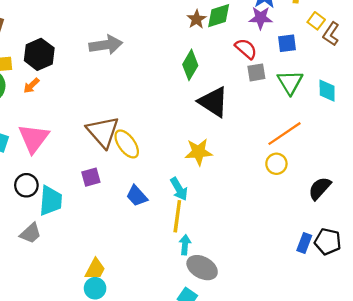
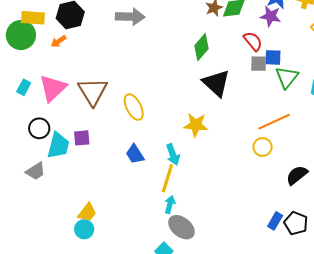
blue square: (287, 43) -> (273, 57), moved
brown triangle: (103, 132) -> (93, 92), moved
purple square: (91, 177) -> (82, 138), moved

